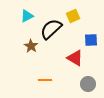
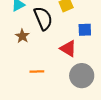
black semicircle: (51, 29) -> (43, 18), turned 110
gray circle: (88, 84) -> (82, 76), size x1.5

